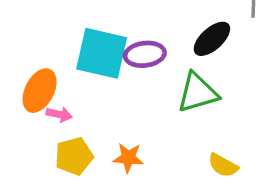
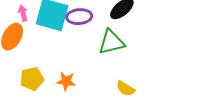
pink arrow: (59, 114) -> (23, 13), moved, turned -119

